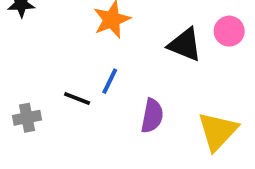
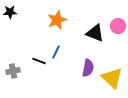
purple semicircle: (152, 116) -> (88, 68), moved
yellow triangle: (218, 131) -> (112, 78), turned -30

